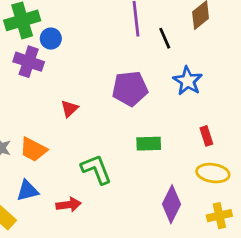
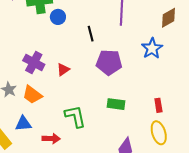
black line: (165, 38) -> (91, 34), moved
purple cross: (29, 62) -> (34, 63), moved
blue star: (188, 81) -> (152, 48), moved
yellow ellipse: (213, 173) -> (159, 133), turned 55

